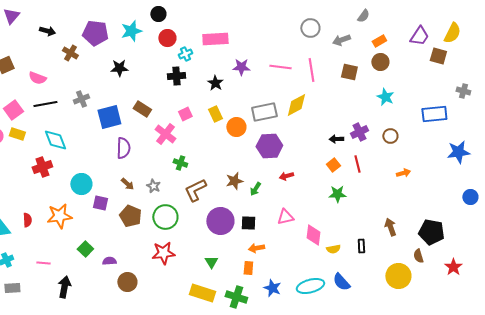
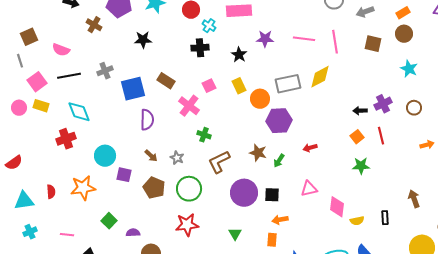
cyan cross: (185, 54) -> (209, 26), turned -32
purple hexagon: (269, 146) -> (279, 121), moved
brown star: (234, 181) -> (258, 153), turned 30

